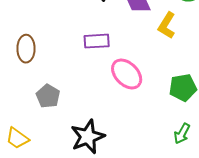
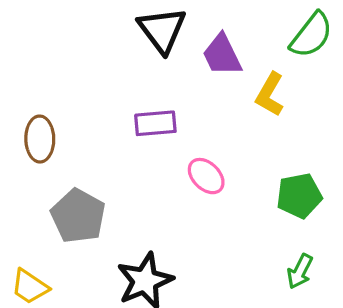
pink ellipse: (127, 74) -> (206, 176), size x0.7
gray pentagon: (48, 96) -> (78, 216), size x1.4

